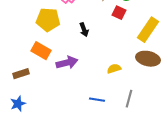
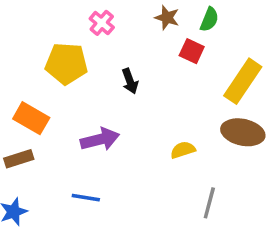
orange rectangle: (41, 51) -> (31, 118), moved
blue line: (97, 100) -> (86, 198), moved

